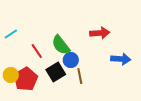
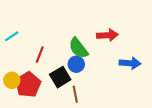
green semicircle: (61, 45) -> (78, 48), moved
red line: (37, 51) -> (40, 55), turned 56
brown line: (80, 76) -> (75, 94), moved

